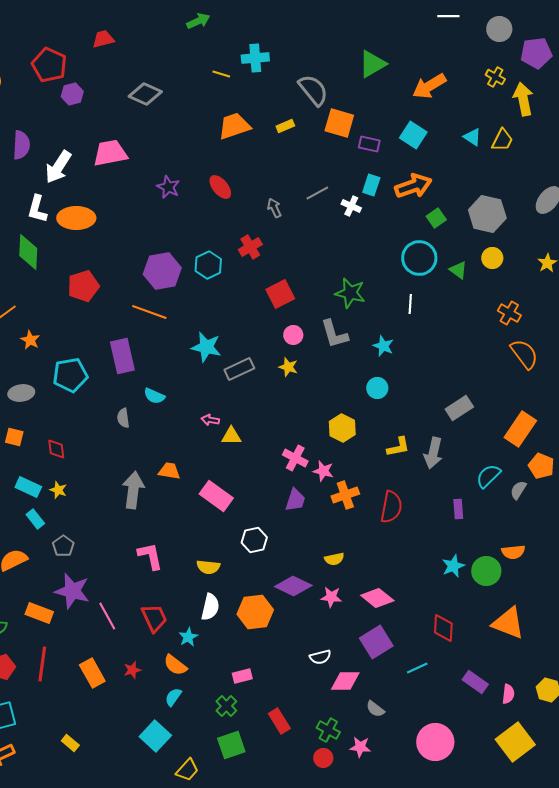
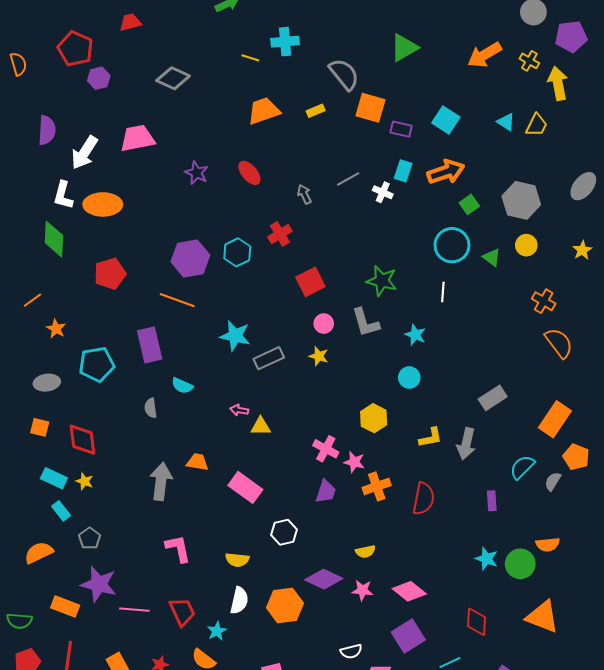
orange arrow: (429, 86) -> (485, 55), moved
red diamond: (56, 449) -> (82, 440), size x1.6
cyan star: (453, 566) -> (487, 559), turned -30
pink line: (107, 616) -> (134, 610), turned -56

